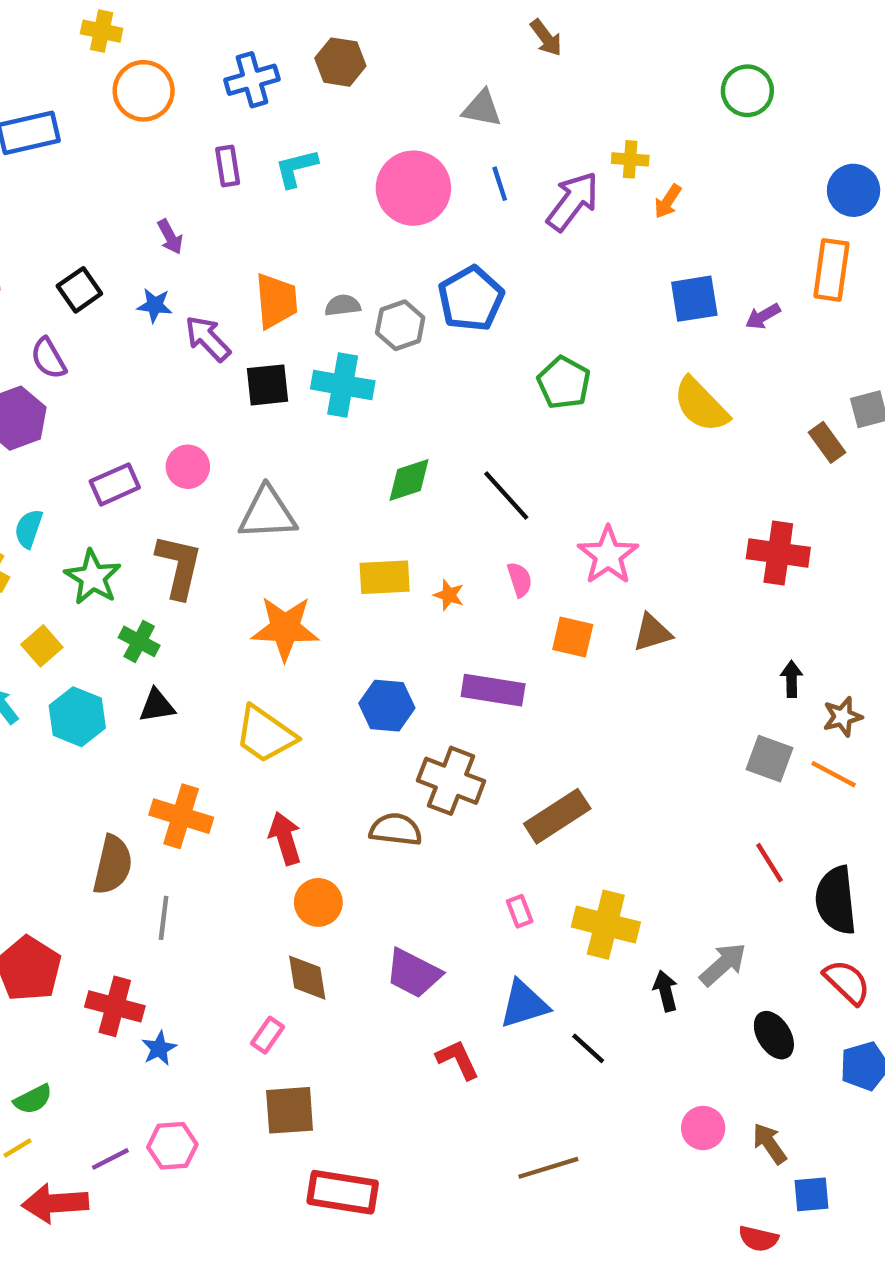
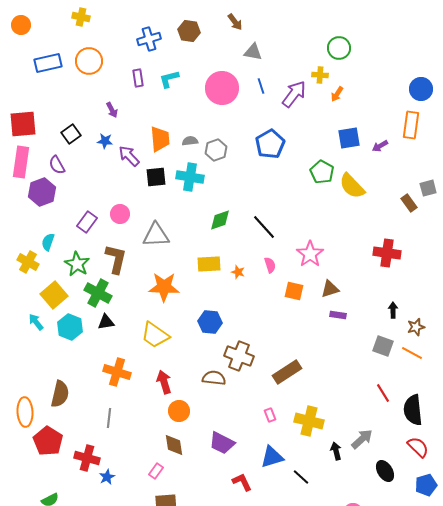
brown arrow: (546, 38) -> (235, 22), moved
orange circle: (144, 91) -> (89, 61), moved
green circle: (747, 91) -> (339, 48), moved
blue pentagon: (471, 299) -> (270, 144), moved
green pentagon: (564, 383) -> (322, 172), moved
purple rectangle: (115, 484) -> (87, 222), turned -30
green cross: (139, 641) -> (98, 293), size x1.5
yellow square: (42, 646) -> (54, 295), size x1.5
purple rectangle: (493, 690) -> (338, 315), moved, size x0.6
brown semicircle: (113, 865) -> (60, 394), moved

